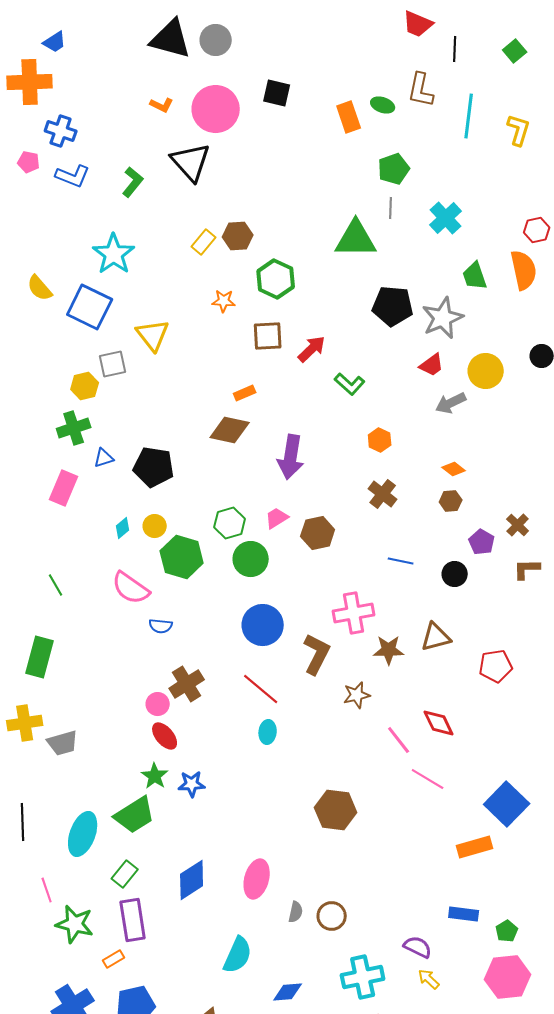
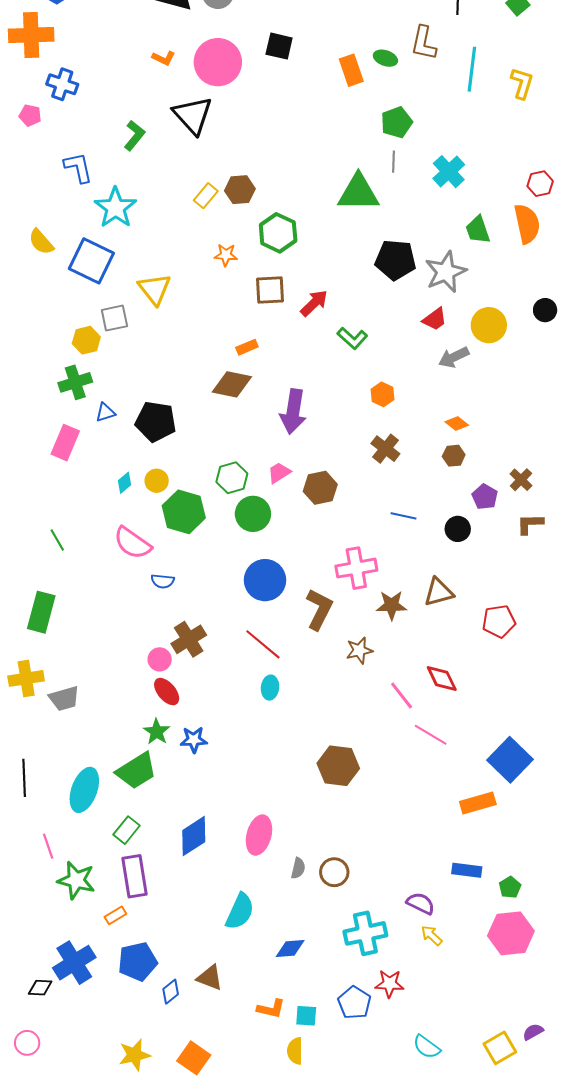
blue L-shape: (73, 176) -> (78, 168), moved, turned -124

